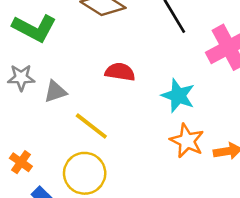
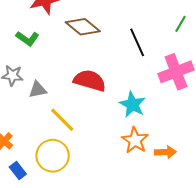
green L-shape: (34, 28) -> (27, 38), size x0.7
red semicircle: (120, 72) -> (90, 81), size x1.4

